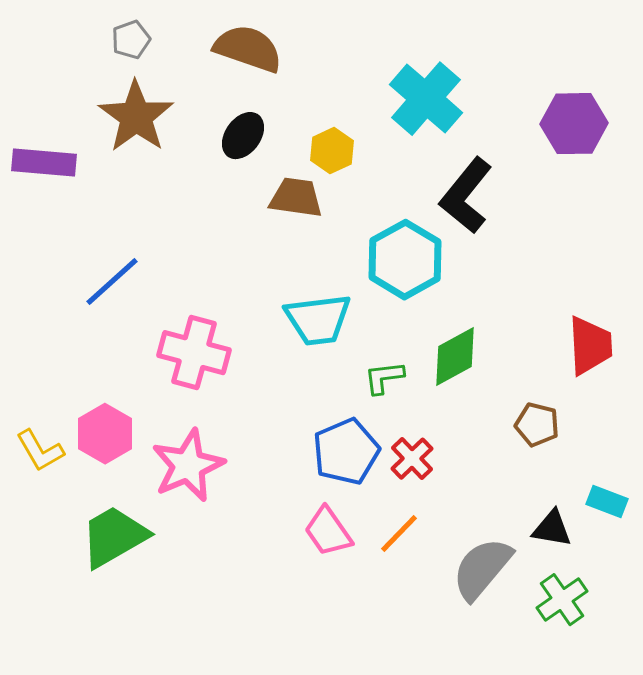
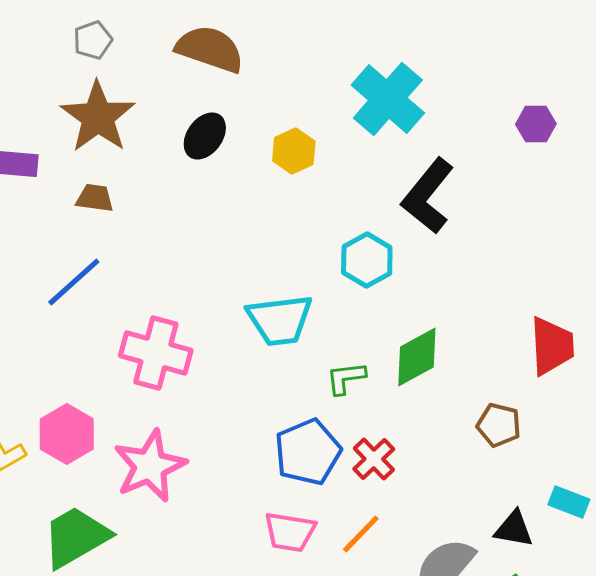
purple hexagon: (574, 124) -> (536, 124), size x0.6
brown trapezoid: (296, 198) -> (95, 198), moved, size x0.7
cyan hexagon: (405, 260) -> (367, 260), size x0.7
pink trapezoid: (328, 532) -> (290, 532), turned -46

